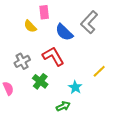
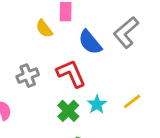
green cross: (40, 81) -> (68, 111), moved
cyan star: (75, 87) -> (97, 104), moved

